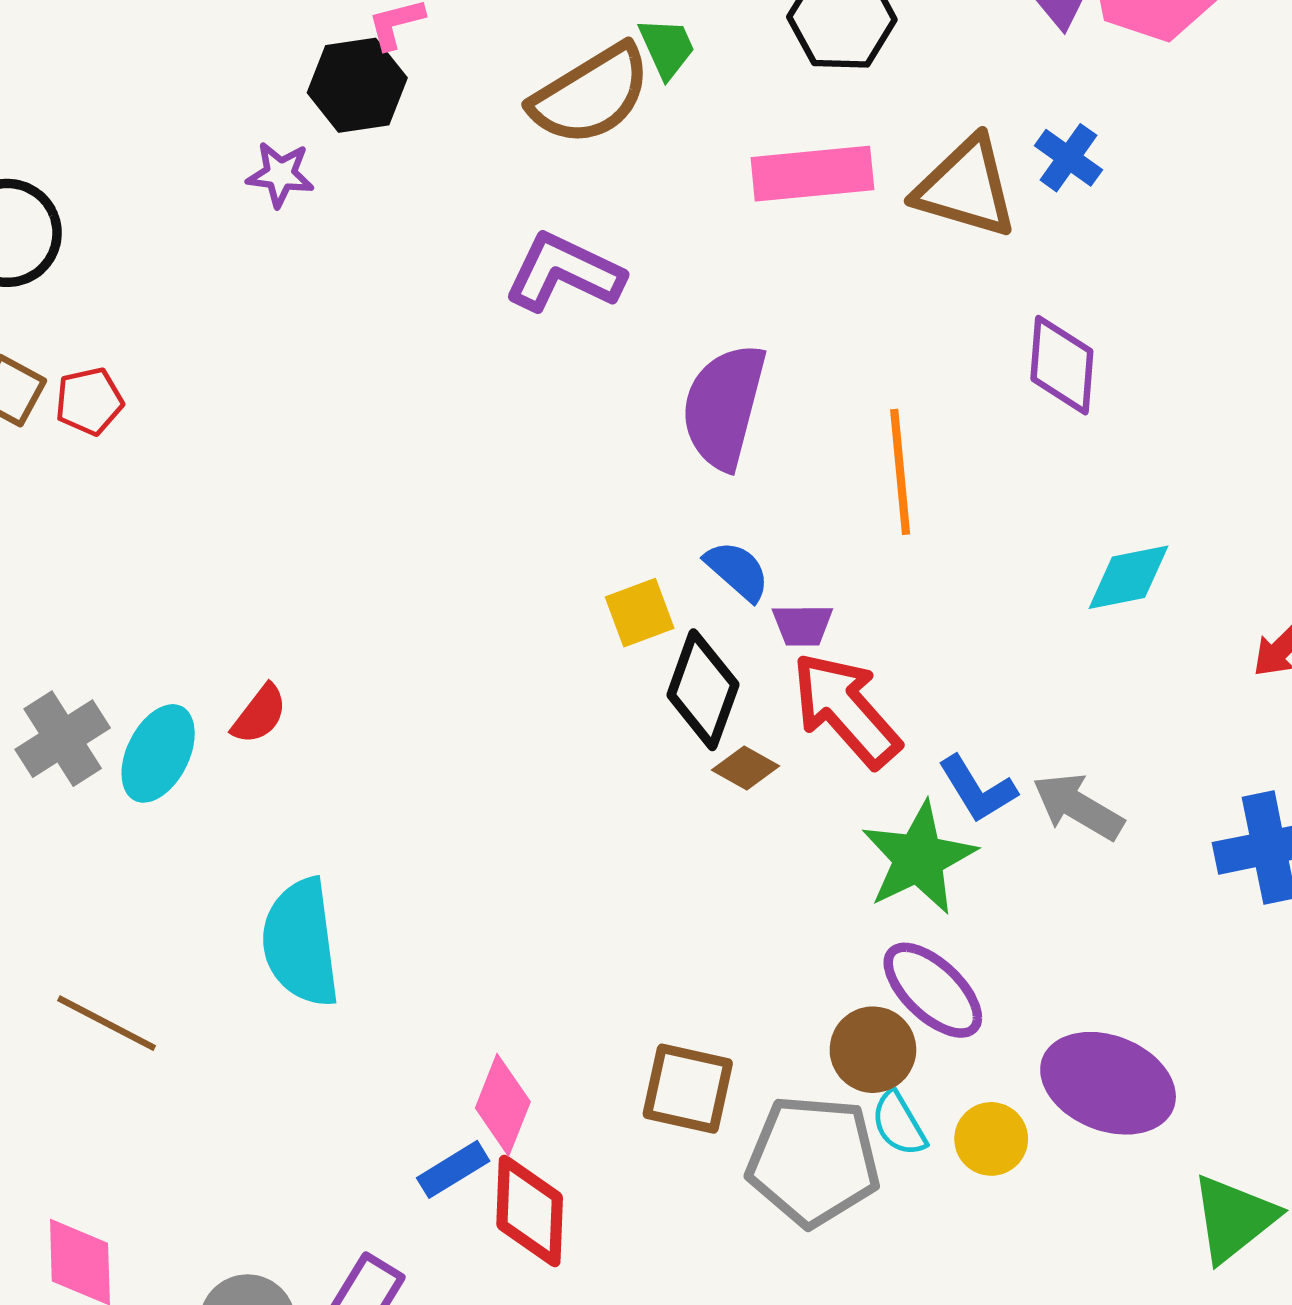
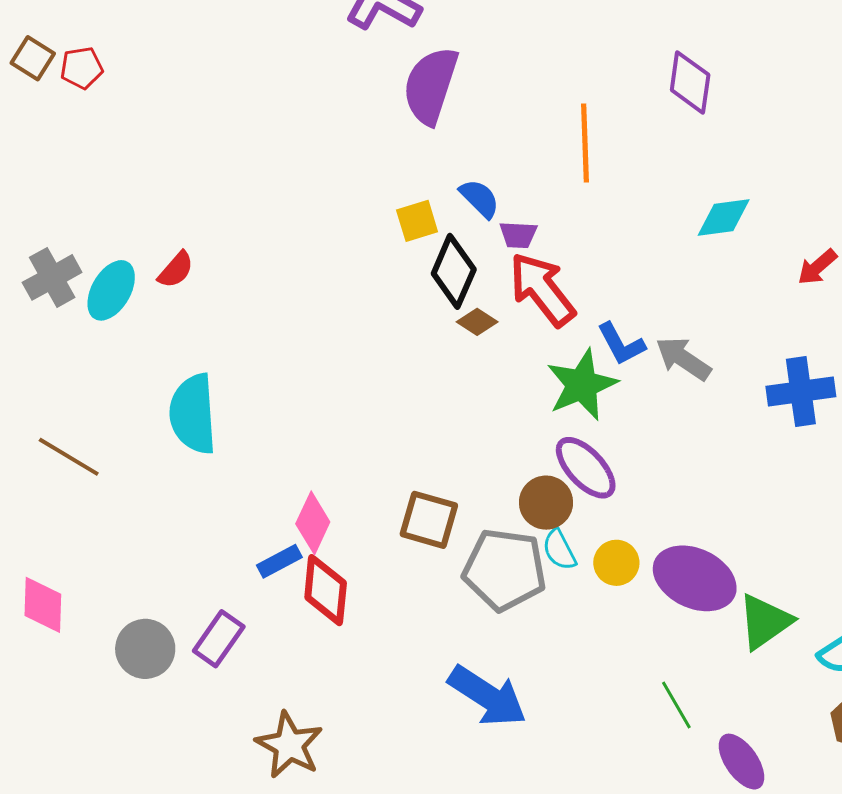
purple semicircle: (724, 406) -> (431, 86), moved
purple ellipse: (1108, 1083) -> (695, 578), moved

